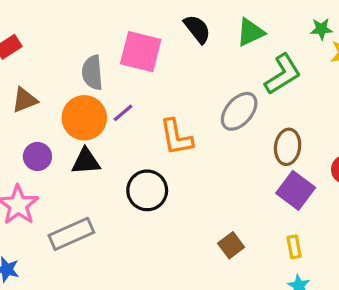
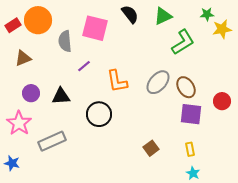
gray ellipse: (239, 111) -> (158, 82), moved
orange circle: (84, 118) -> (38, 20), moved
brown ellipse: (288, 147) -> (186, 87), turned -40
purple square: (296, 190) -> (191, 114), turned -30

